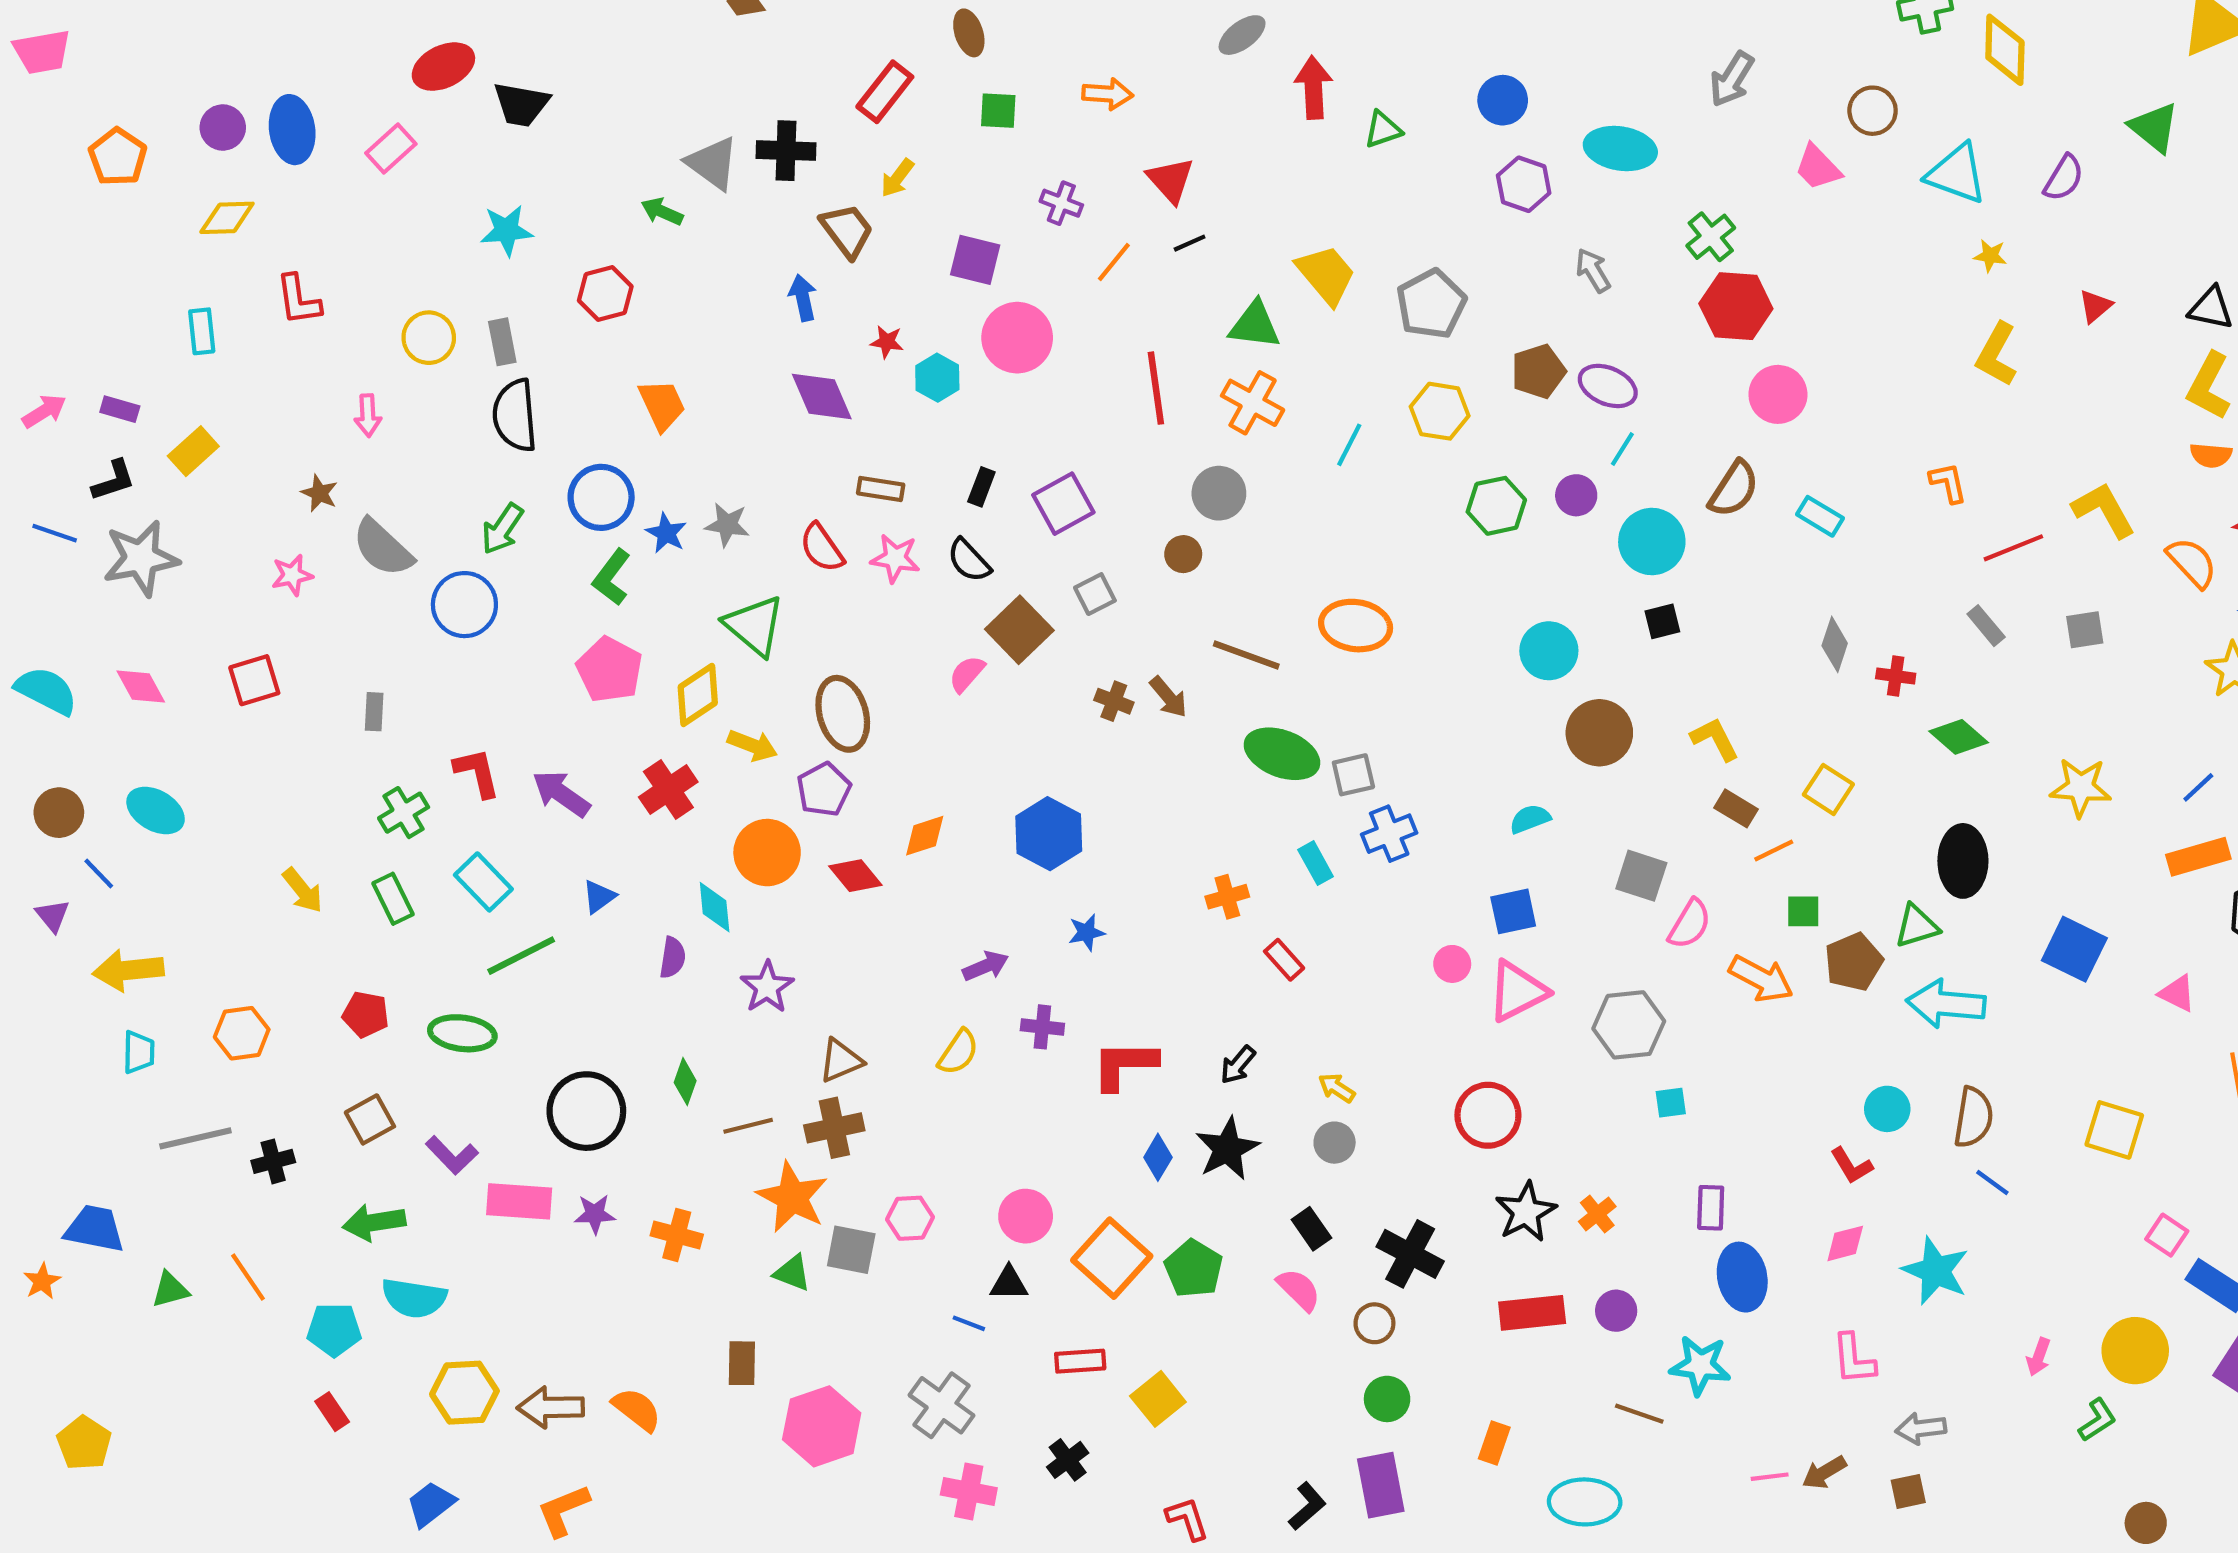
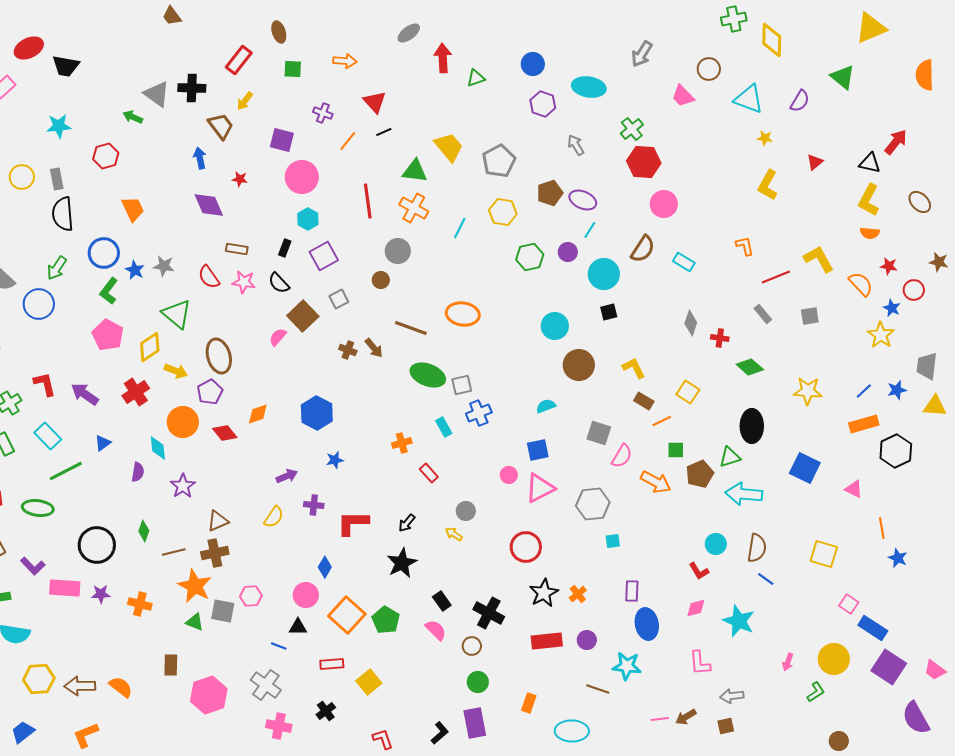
cyan hexagon: (937, 378) -> (308, 219), moved
gray circle: (1335, 1143) -> (466, 511), moved
blue diamond: (1158, 1157) -> (325, 567), moved

